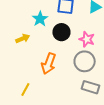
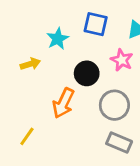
black circle: (61, 32) -> (87, 73), moved
pink star: (87, 39) -> (122, 60), moved

